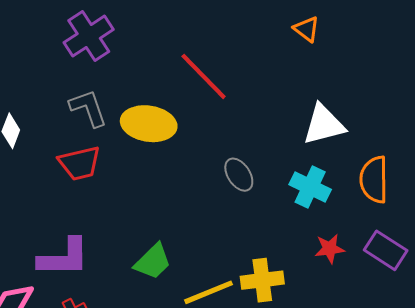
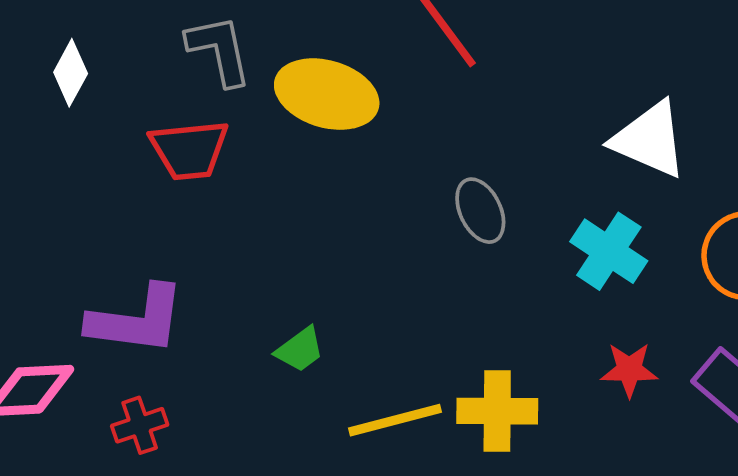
white triangle: (324, 125) -> (649, 140), turned 30
green trapezoid: (153, 262) -> (300, 350), size x0.7

